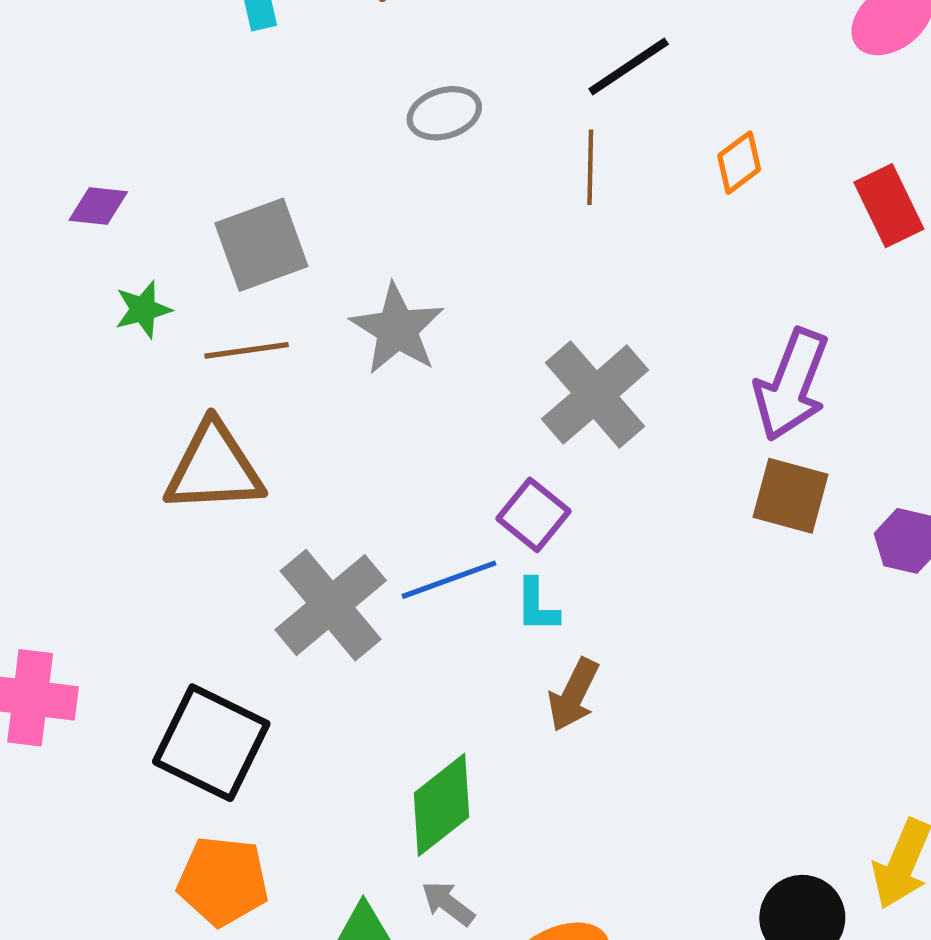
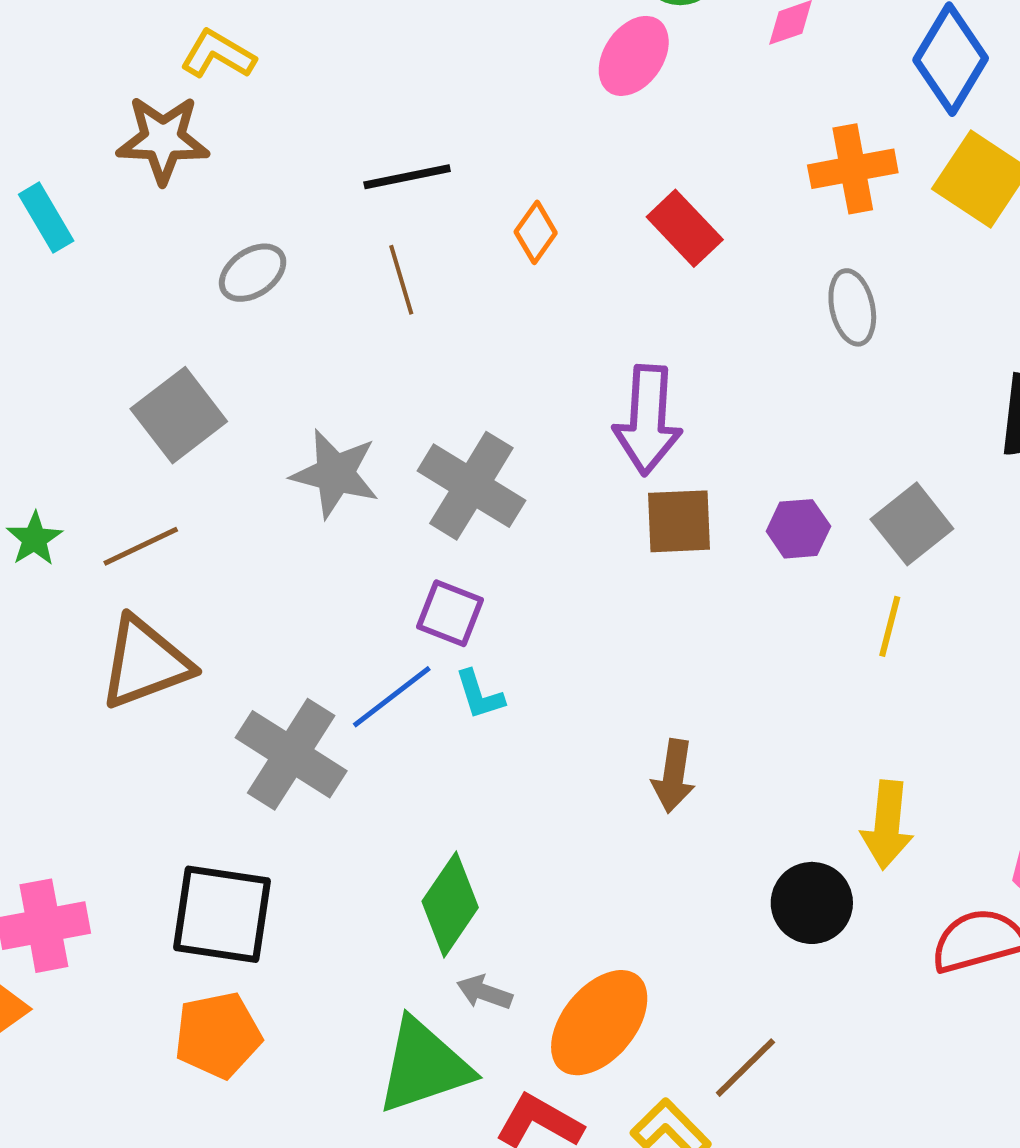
black line: (629, 67) -> (407, 177), turned 40
gray square: (261, 245) -> (179, 415), moved
gray star: (397, 329) -> (335, 474), moved
brown arrow: (573, 695) -> (674, 776), moved
orange pentagon: (223, 881) -> (218, 1035), moved

